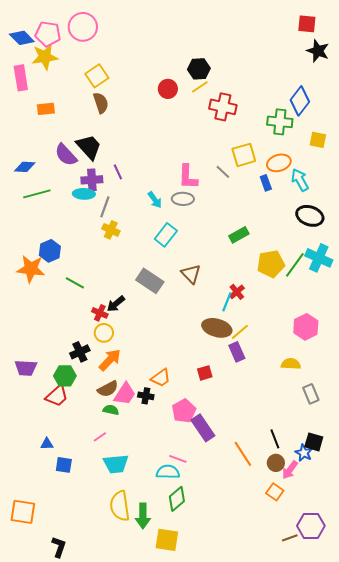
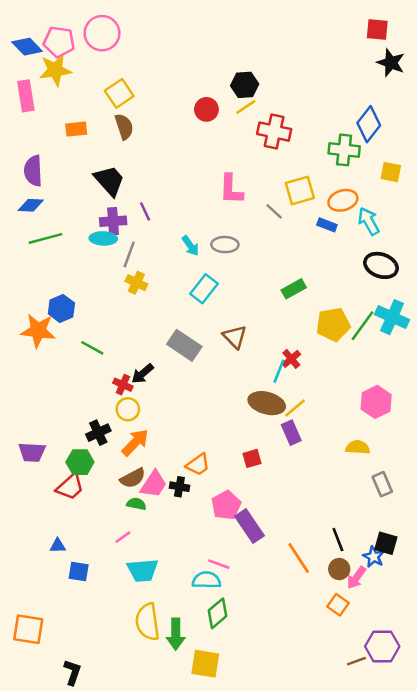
orange rectangle: (46, 109) -> (76, 129), moved
purple semicircle: (66, 155) -> (33, 171), moved, turned 40
pink L-shape: (188, 177) -> (231, 189), moved
blue rectangle: (266, 183) -> (327, 225), turned -49

